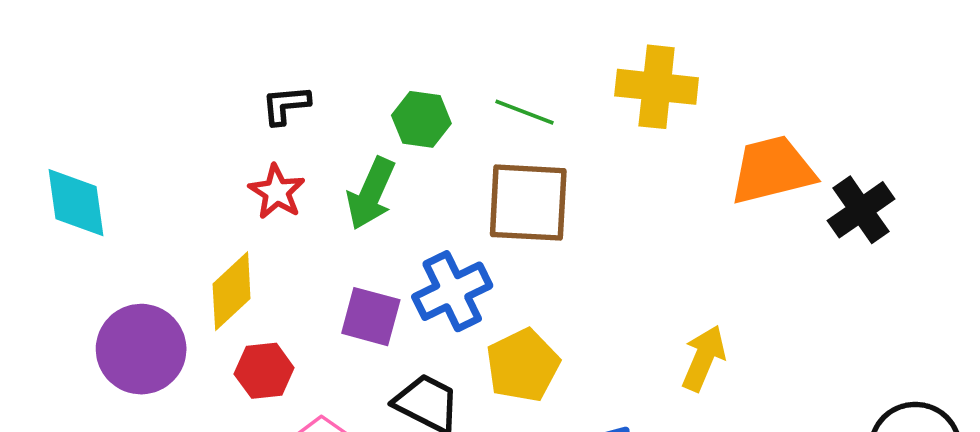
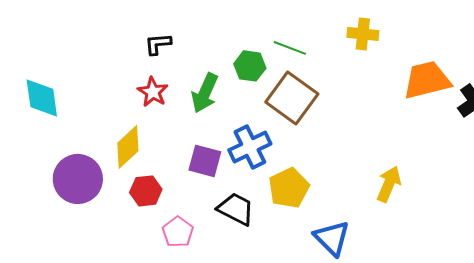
yellow cross: (657, 87) -> (363, 34), size x0.7
green hexagon: (421, 119) -> (250, 66), moved
brown square: (528, 203) -> (292, 98), turned 33

